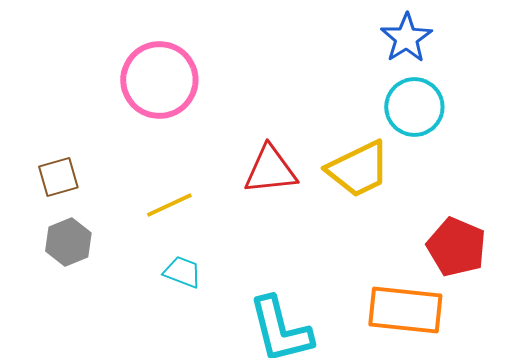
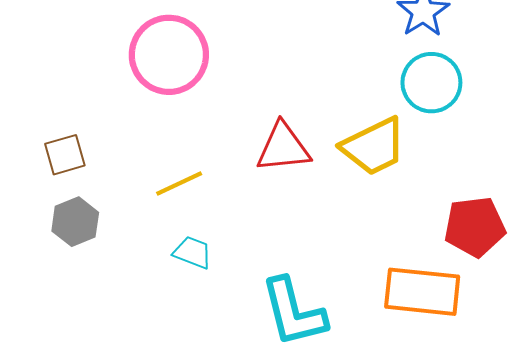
red pentagon: (456, 247) -> (475, 227), turned -30

